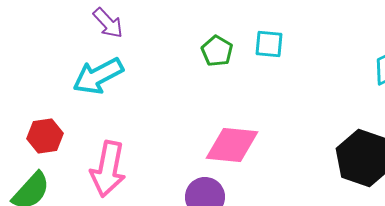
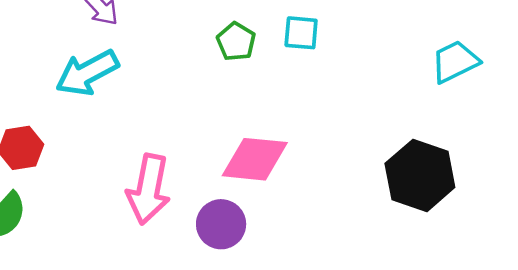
pink arrow: (108, 169) -> (148, 189), moved

